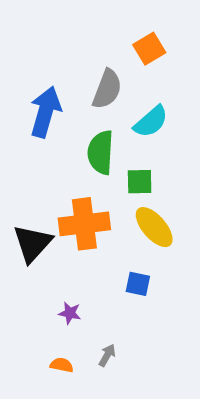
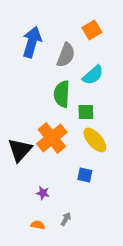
blue arrow: (45, 112) -> (32, 42), moved
orange cross: (84, 224) -> (52, 138), turned -32

